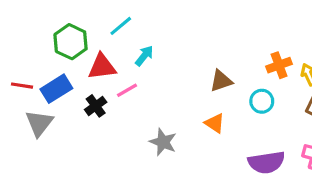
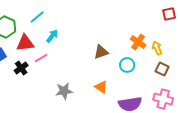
orange cross: (279, 65) -> (138, 42), turned -35
orange triangle: (215, 123) -> (101, 87), moved
gray star: (163, 142) -> (64, 91), turned -30

